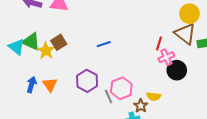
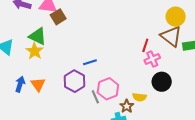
green triangle: (31, 42) -> (38, 36), moved
brown square: (59, 42) -> (58, 17), moved
blue line: (104, 44) -> (90, 62), moved
black circle: (177, 70) -> (162, 82), moved

